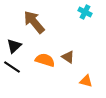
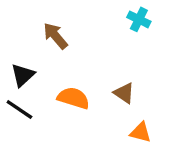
brown arrow: (34, 22) -> (55, 36), size x0.7
brown triangle: (68, 57) -> (124, 93), moved

